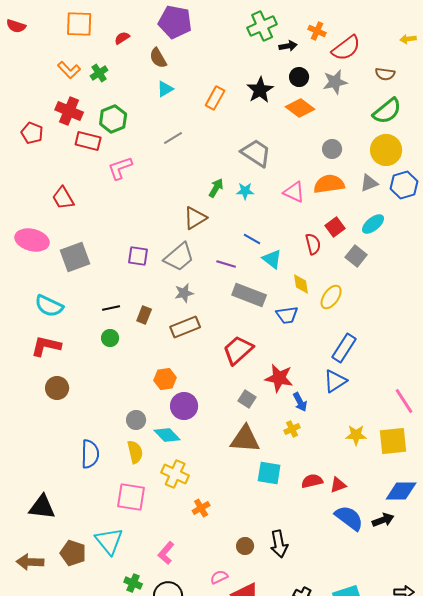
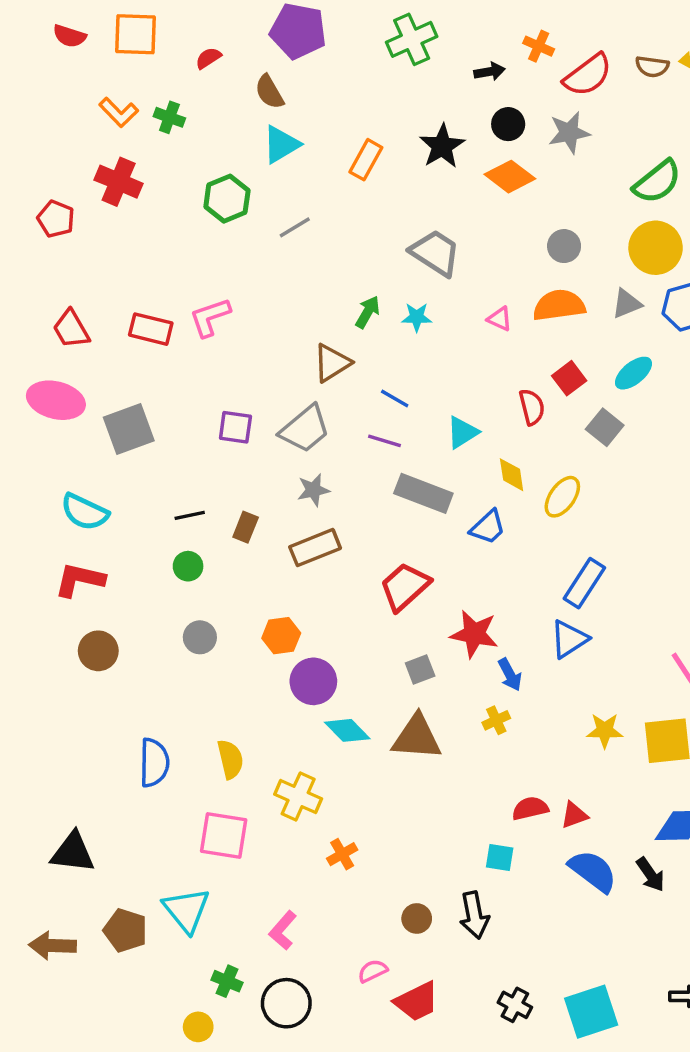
red semicircle: (16, 26) -> (69, 36), moved
green cross: (262, 26) -> (412, 39), moved
green cross: (99, 73) -> (169, 117), turned -36
brown semicircle: (385, 74) -> (652, 67), moved
cyan triangle: (165, 89) -> (281, 144), size x1.4
green hexagon: (113, 119) -> (227, 199), moved
red rectangle: (88, 141) -> (151, 329), moved
pink L-shape: (120, 168) -> (210, 317), moved
pink triangle: (294, 192) -> (500, 319), size x0.7
red trapezoid: (63, 198) -> (71, 329), moved
blue line: (252, 239) -> (395, 398), moved
cyan triangle: (272, 259) -> (462, 432), turned 50
blue trapezoid: (287, 315) -> (488, 527), turned -35
gray square: (247, 399) -> (420, 669), turned 36
gray circle: (136, 420) -> (200, 637), moved
cyan diamond: (167, 435) -> (347, 730), moved
cyan square: (269, 473) -> (500, 858), moved, size x0.7
black arrow: (383, 520) -> (650, 874), turned 75

